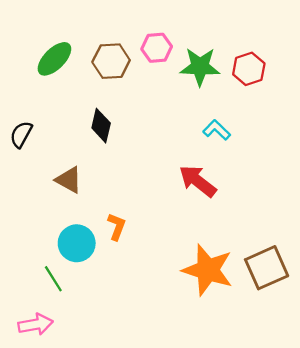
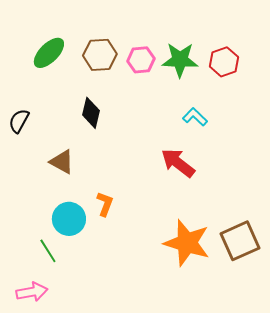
pink hexagon: (157, 48) -> (141, 60), moved

